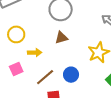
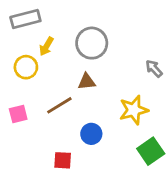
yellow arrow: (35, 53) -> (46, 46), moved, turned 112
brown line: (45, 77) -> (59, 105), moved

